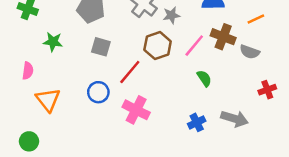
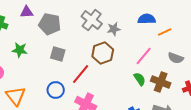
orange line: (256, 19) -> (165, 32), moved
brown cross: (223, 37) -> (161, 82), moved
pink line: (194, 46) -> (144, 56), moved

